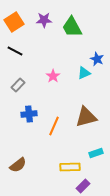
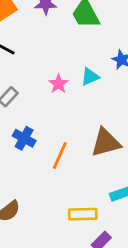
cyan triangle: (84, 73) -> (90, 77), moved
blue cross: (29, 114) -> (24, 138), turned 35

